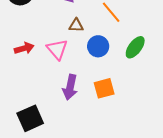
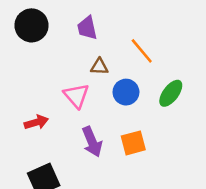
red arrow: (24, 48) -> (36, 122), moved
purple arrow: (70, 87) -> (92, 142), turned -35

